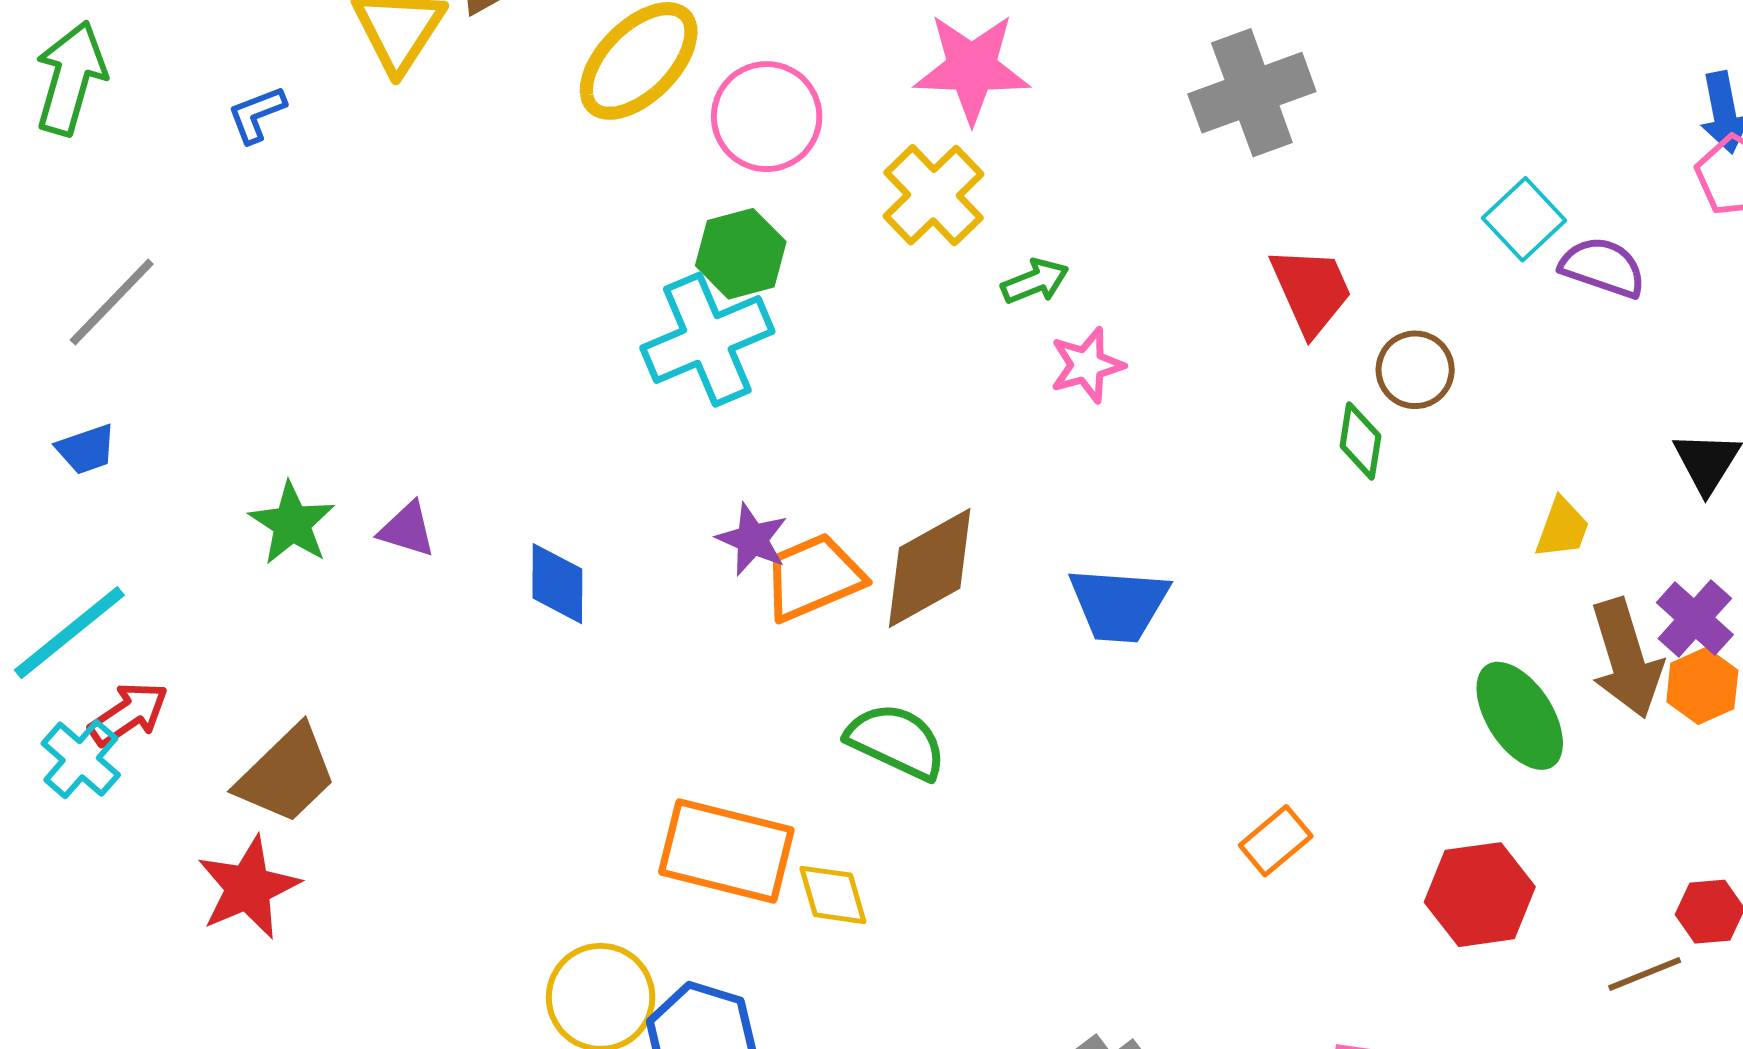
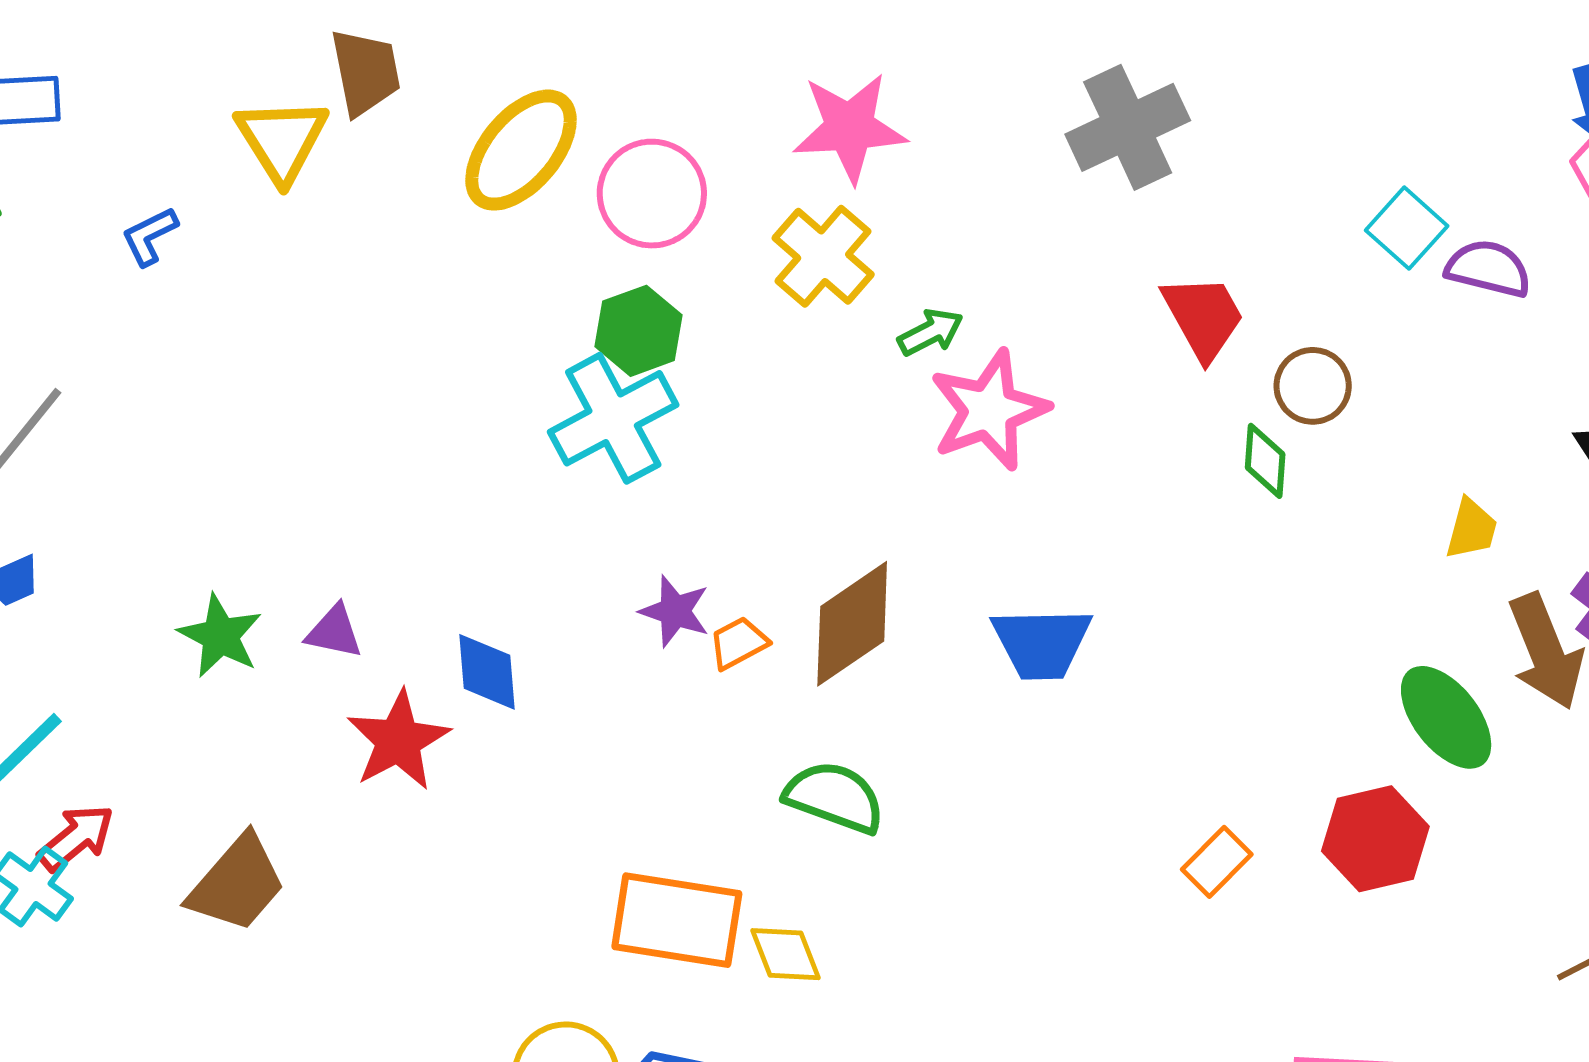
pink star: (1087, 365) -> (989, 410), size x1.6
orange trapezoid: (813, 577) -> (738, 643), size x0.6
red star: (248, 888) -> (398, 740), moved
red hexagon: (1480, 895) -> (1375, 839), moved

